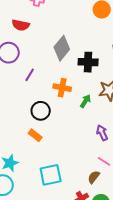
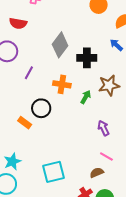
orange rectangle: (35, 135) -> (25, 123), moved
brown semicircle: (94, 177) -> (97, 173), turned 32

